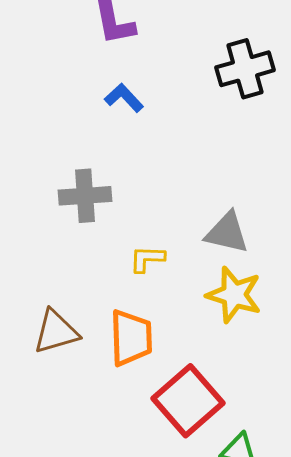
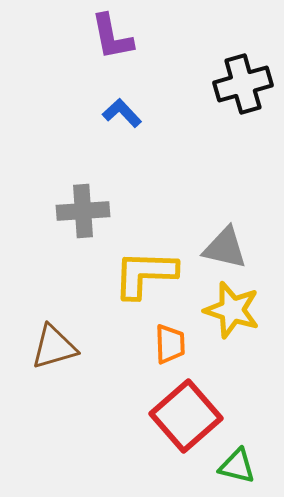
yellow L-shape: (147, 259) -> (145, 274), size x1.8
orange trapezoid: (131, 338) -> (170, 344), moved, size x0.7

